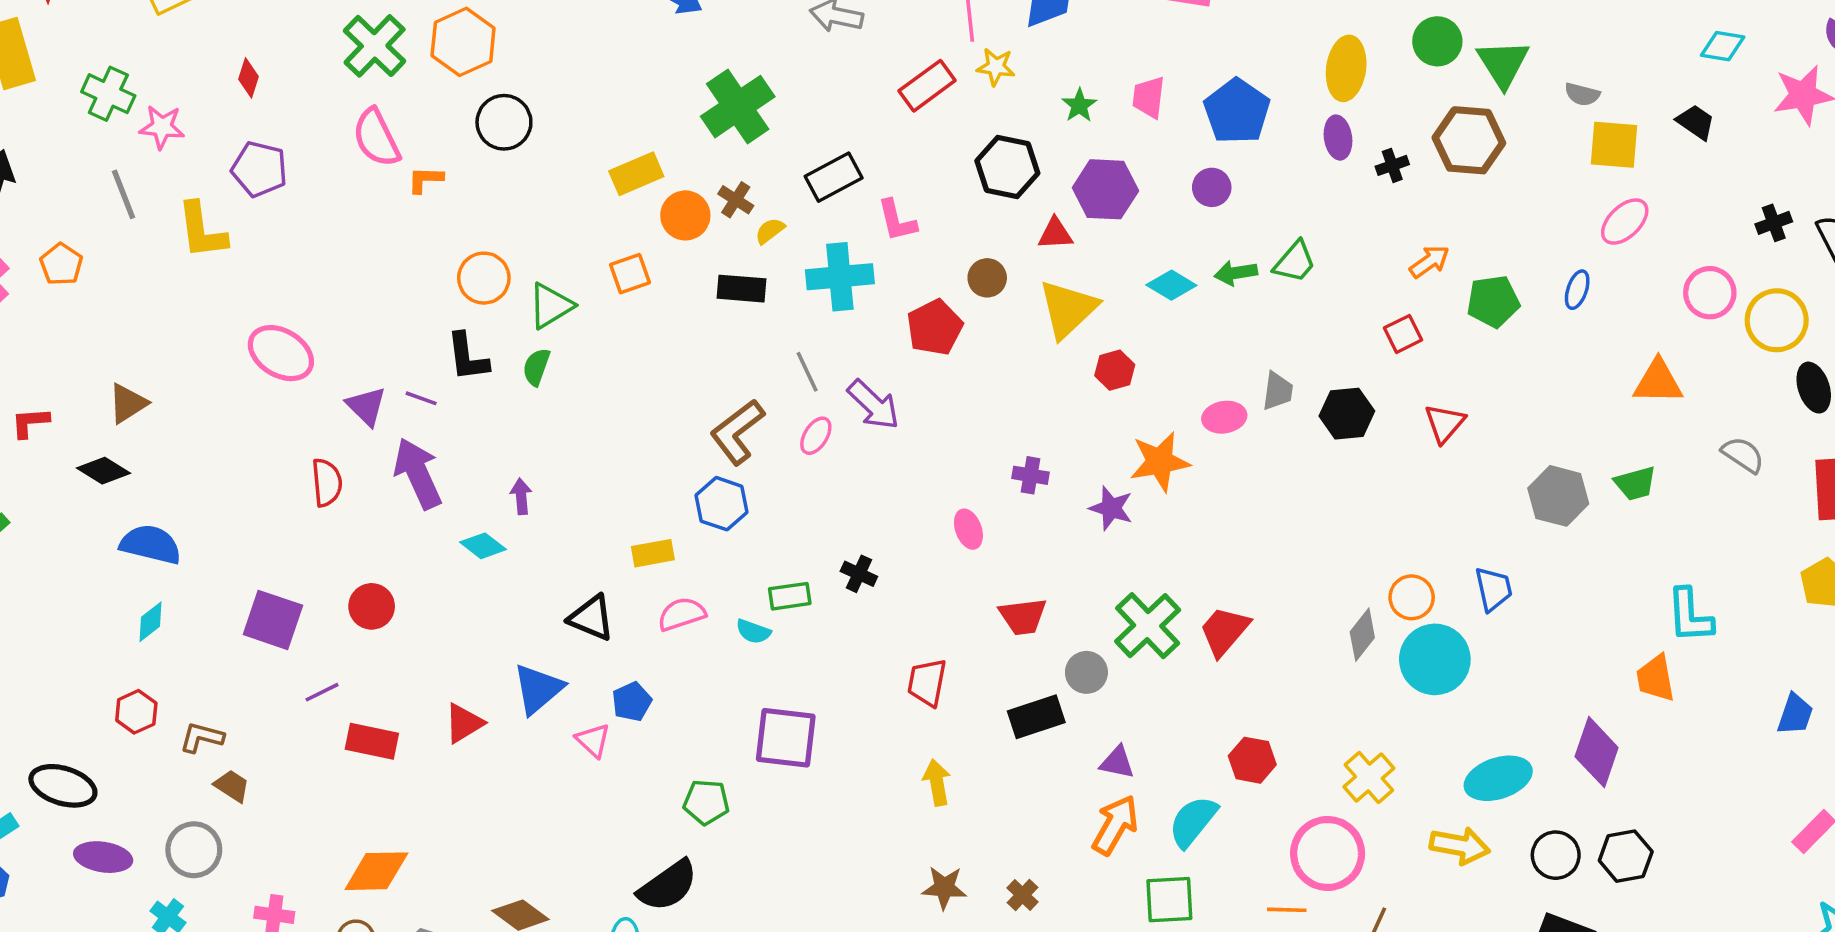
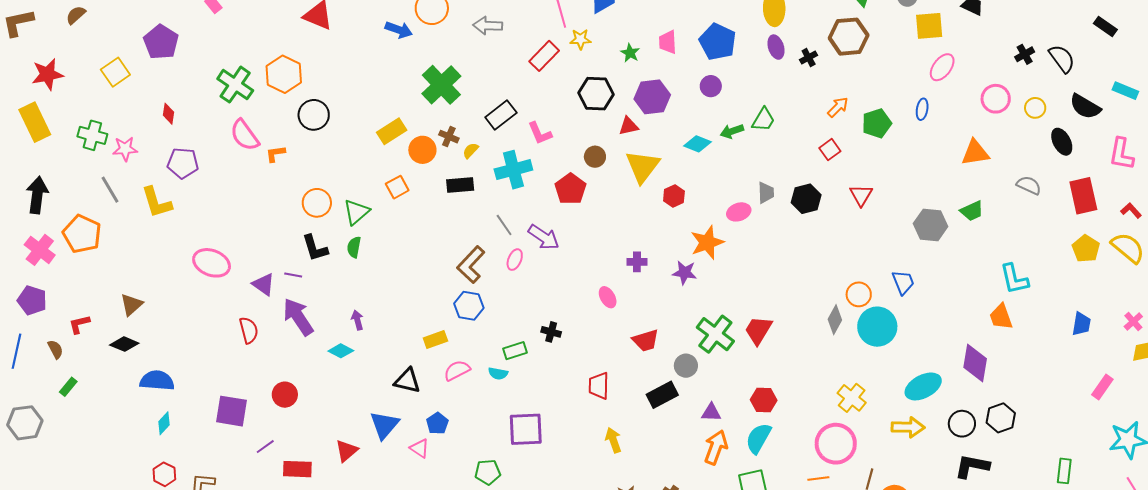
orange pentagon: (61, 264) -> (82, 234), size x1.6
yellow circle: (1777, 320) -> (1035, 108), size x0.6
red hexagon: (1252, 760) -> (764, 400), moved

